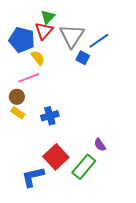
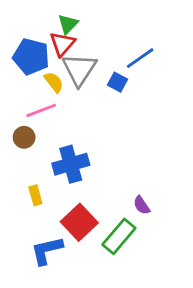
gray triangle: (72, 36) -> (79, 69), moved
yellow rectangle: (18, 113) -> (35, 195), moved, turned 40
blue cross: (50, 116) -> (71, 164), size x1.4

